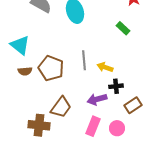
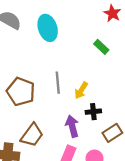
yellow arrow: (105, 67) -> (81, 90), turned -77
purple arrow: (97, 99) -> (72, 126), turned 90

